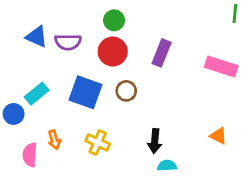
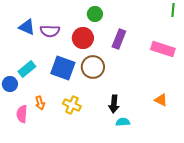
green circle: (114, 20) -> (95, 14), moved
brown circle: (126, 91) -> (93, 67), size x1.5

